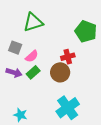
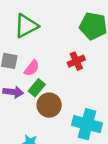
brown circle: (60, 72) -> (49, 105), moved
cyan cross: (68, 108) -> (87, 124), turned -30

